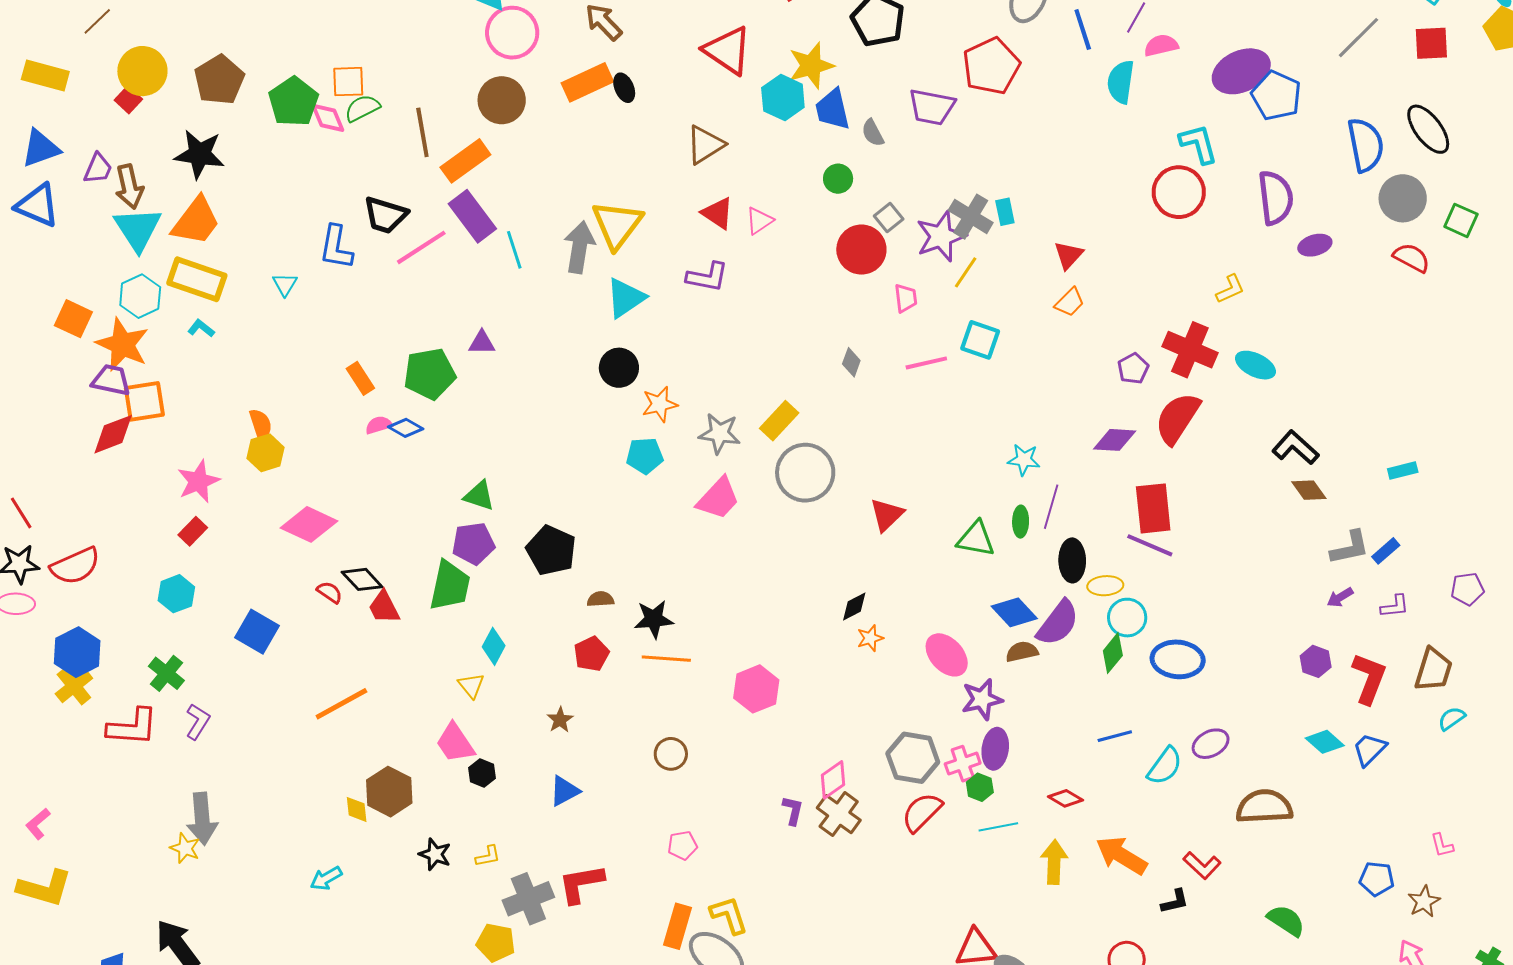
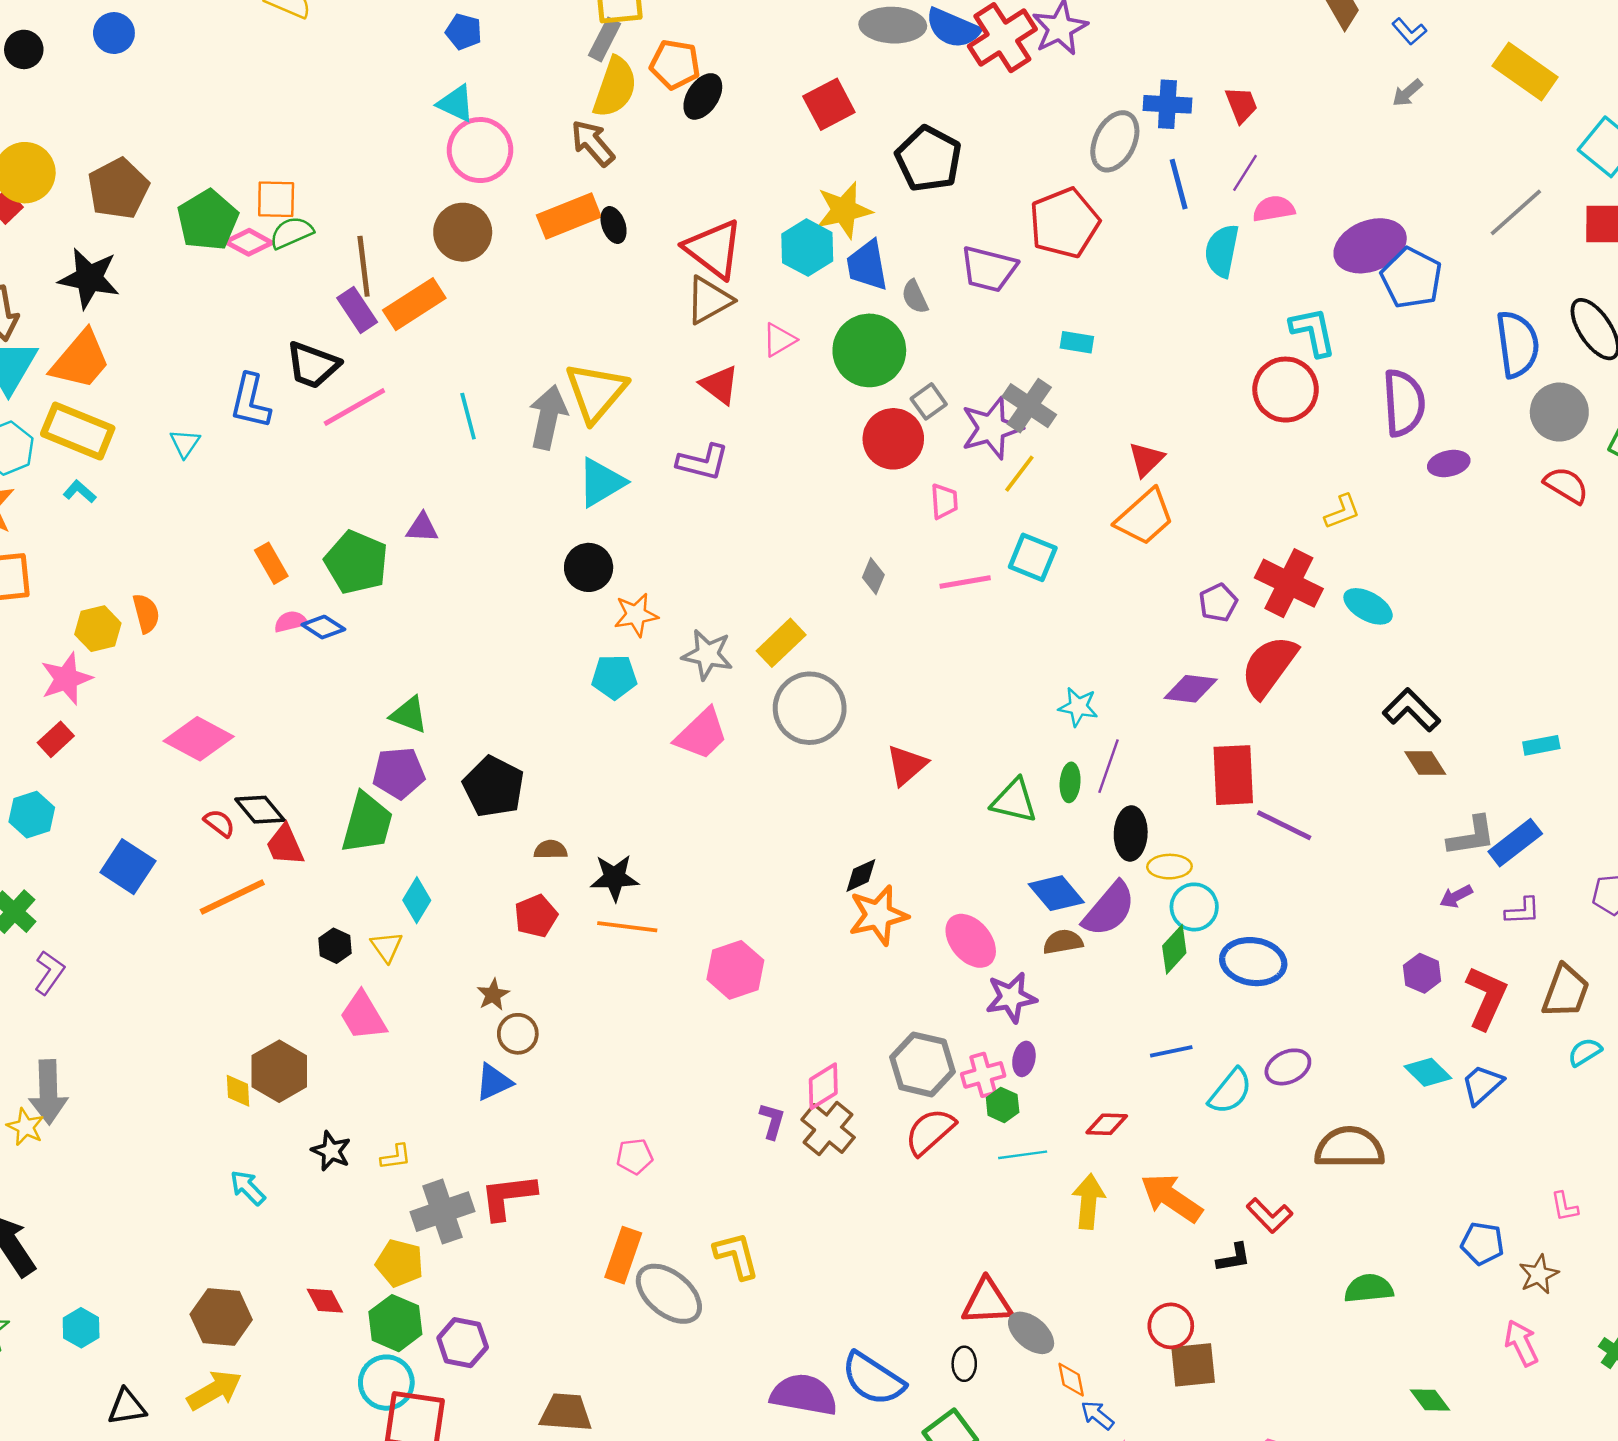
red triangle: (728, 50) -> (714, 249), moved
pink diamond: (328, 118) -> (249, 242), turned -42
green circle: (838, 179) -> (869, 350), size x2.0
cyan rectangle: (1005, 212) -> (1077, 342), moved, turned -72
purple rectangle: (472, 216) -> (357, 310), moved, size x0.7
pink triangle: (759, 221) -> (779, 340), moved
orange trapezoid: (1070, 302) -> (1145, 517), size x1.6
green pentagon: (430, 374) -> (356, 562), turned 30
yellow hexagon: (266, 453) -> (98, 629), moved
purple line: (1150, 545) -> (1284, 825), moved
blue rectangle: (1386, 551) -> (1515, 843), size x1.5
orange star: (870, 638) -> (878, 915), size x1.8
orange line: (341, 704) -> (232, 897), moved
purple ellipse: (995, 749) -> (1024, 1059), size x0.7
brown circle: (671, 754) -> (518, 1034), moved
black hexagon: (482, 773) -> (335, 946), moved
red diamond: (1065, 798) -> (1107, 1124), turned -32
cyan arrow: (326, 878) -> (248, 1188), moved, turned 72
yellow L-shape: (729, 915) -> (736, 1256), moved
green semicircle: (1286, 921) -> (1369, 1289), turned -42

